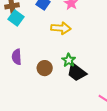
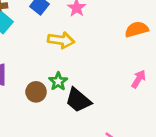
green star: (69, 60) -> (58, 81), moved

